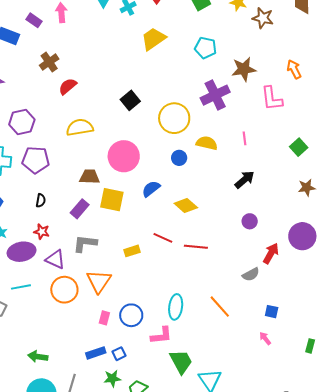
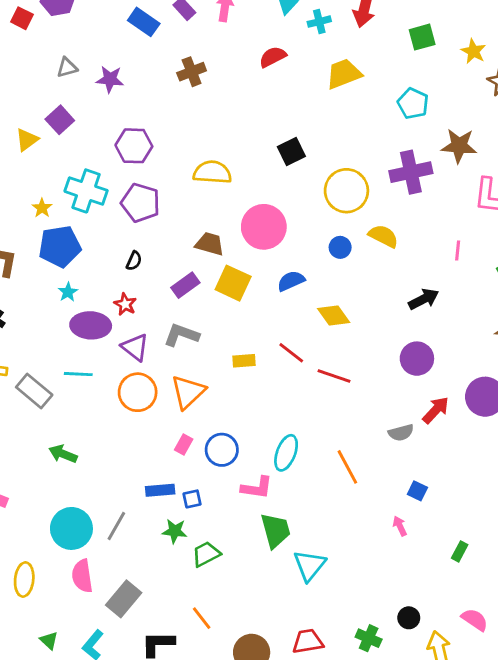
red semicircle: (68, 86) -> (273, 57), moved
pink line: (245, 138) -> (458, 251), moved
purple circle: (250, 221) -> (417, 359), size x1.5
green arrow: (38, 357) -> (63, 454), moved

